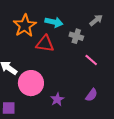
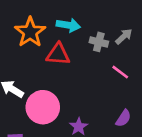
gray arrow: (96, 20) -> (124, 36), moved

